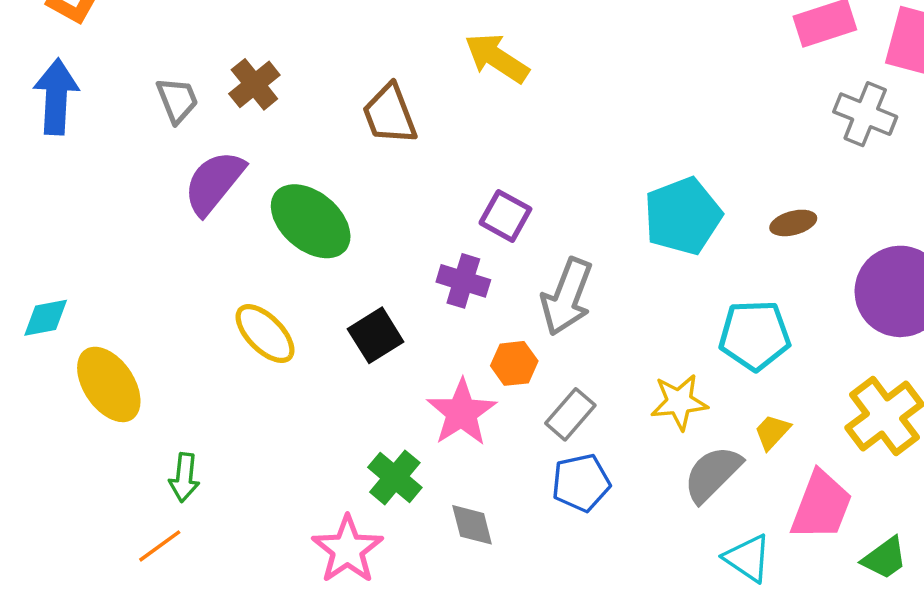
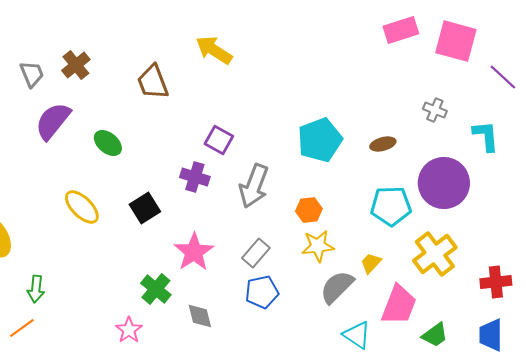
gray cross: (865, 114) -> (435, 110), moved, size x0.7
green ellipse: (311, 221) -> (108, 143), size x0.6
cyan pentagon: (755, 335) -> (391, 206), moved
orange hexagon: (514, 363) -> (309, 210), moved
pink star: (347, 549) -> (129, 330), size x0.7

